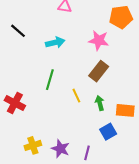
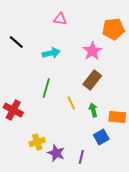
pink star: (99, 40) -> (92, 51), turned 30
yellow cross: (33, 145) -> (37, 142), moved

